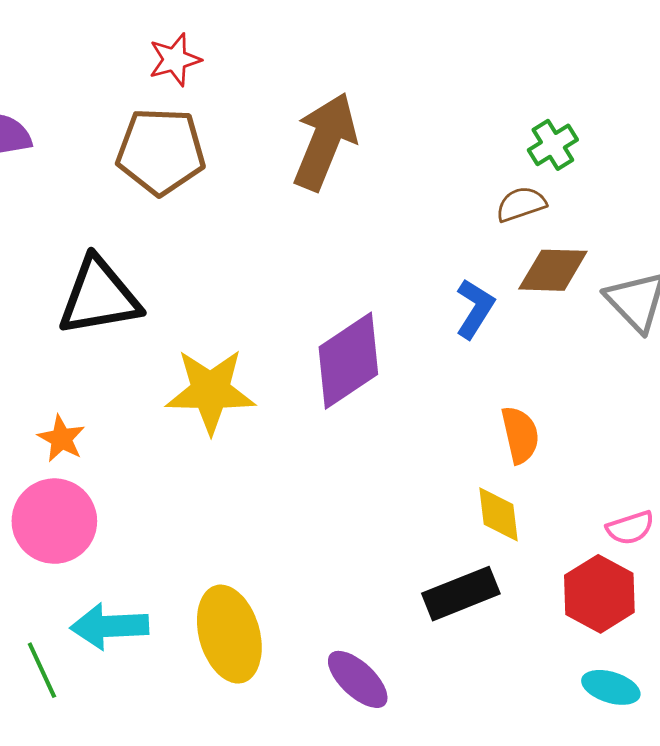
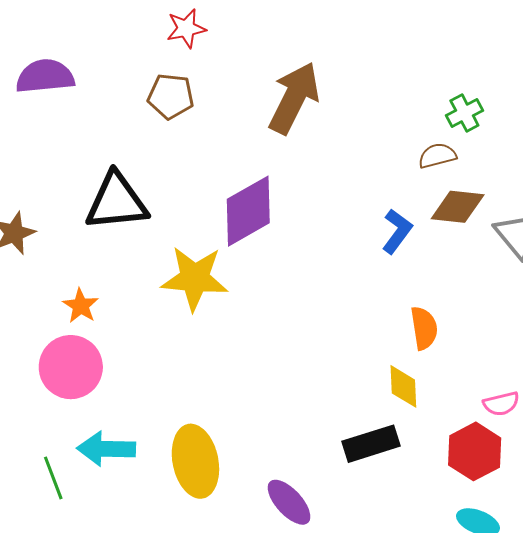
brown pentagon: (161, 151) -> (171, 96), size x0.7
purple diamond: (348, 361) -> (248, 211), moved

